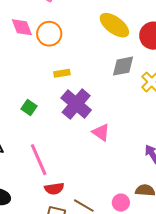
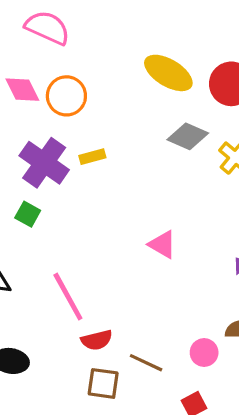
gray diamond: (123, 66) -> (188, 136), turned 40
purple cross: (76, 104) -> (44, 163), moved
green square: (29, 107) -> (28, 214), moved

